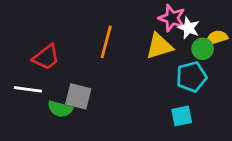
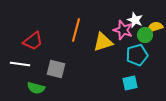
pink star: (172, 18) -> (123, 30), moved
yellow triangle: (159, 46) -> (103, 42), moved
green semicircle: (60, 109) -> (36, 88), moved

